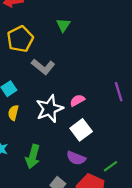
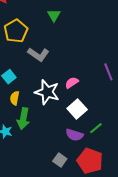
white star: (49, 109) -> (47, 92), turned -30
green arrow: (33, 157) -> (23, 119), moved
green line: (111, 166) -> (96, 128), moved

